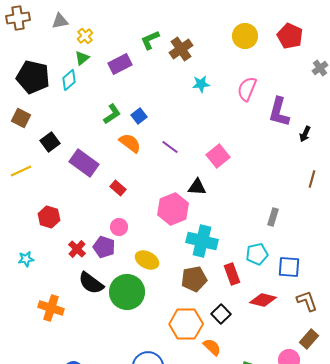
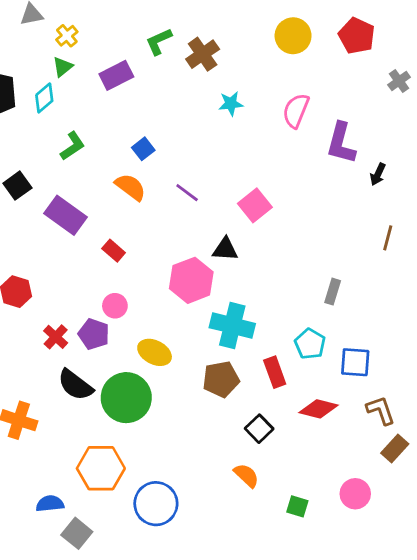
green L-shape: (112, 114) -> (73, 146), moved
cyan pentagon: (257, 254) -> (310, 344), turned -30
orange hexagon: (186, 324) -> (101, 468), moved
brown rectangle: (309, 339) -> (395, 449), moved

